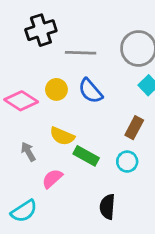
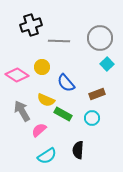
blue semicircle: (90, 91) -> (66, 83), moved
brown rectangle: (134, 128) -> (97, 94), turned 42
gray arrow: (28, 152) -> (22, 111), size x1.5
cyan semicircle: (24, 211) -> (47, 156), moved

